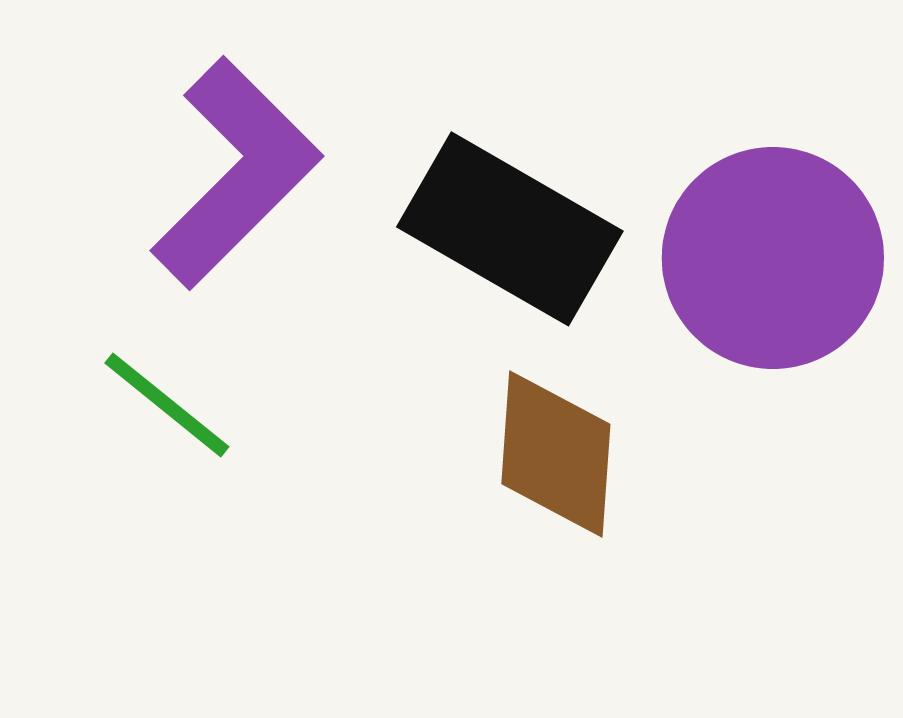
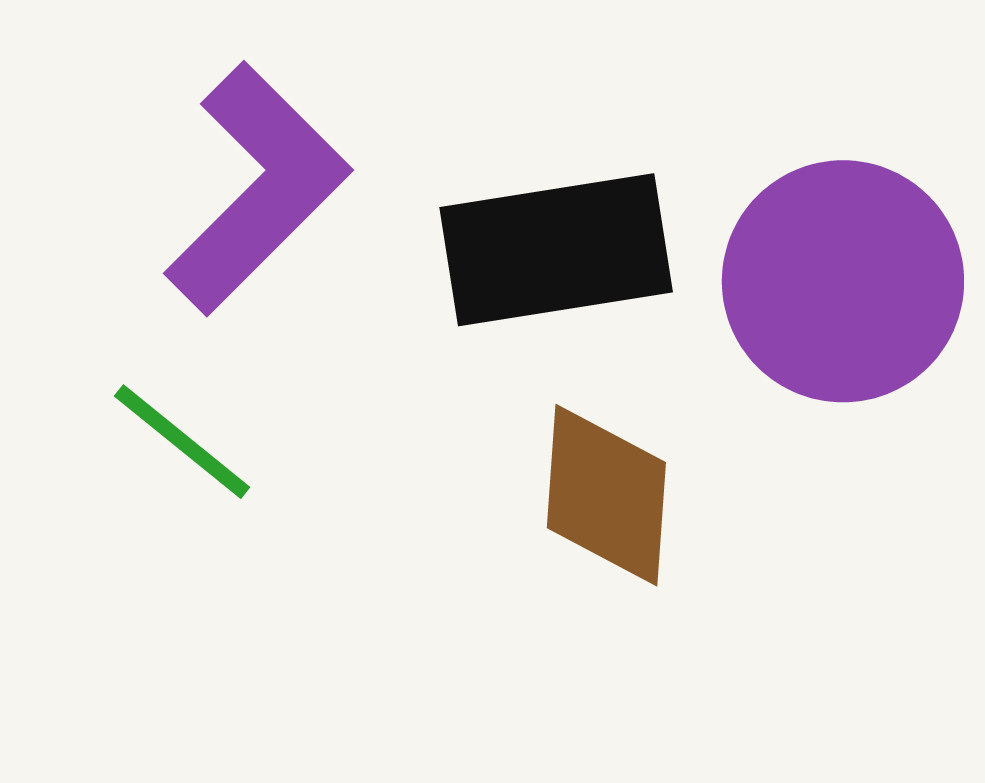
black rectangle: (510, 229) -> (556, 250), turned -39

